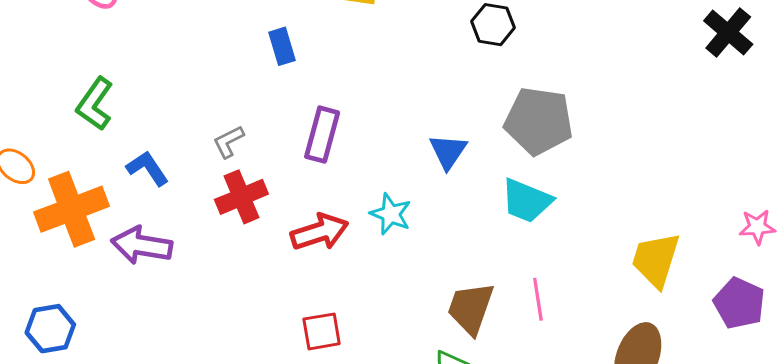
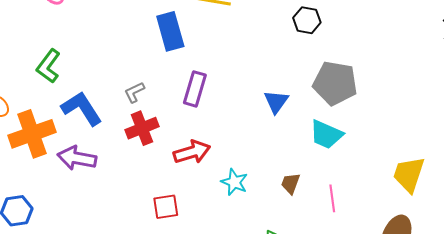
blue rectangle: (282, 46) -> (170, 31), size x1.6
blue L-shape: (147, 168) -> (82, 108), size x1.5
cyan star: (391, 214) -> (234, 182), moved
brown trapezoid: (471, 308) -> (290, 183), moved, size x0.6
red square: (322, 331) -> (166, 207), moved

